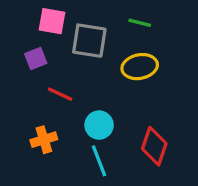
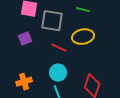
purple square: (36, 58) -> (25, 39), moved
red line: (60, 94) -> (59, 48), moved

